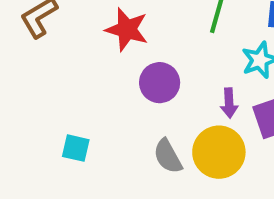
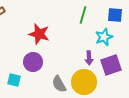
red star: (127, 29) -> (39, 34), moved
purple circle: (160, 83) -> (33, 62), moved

